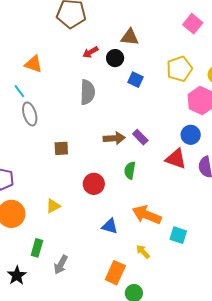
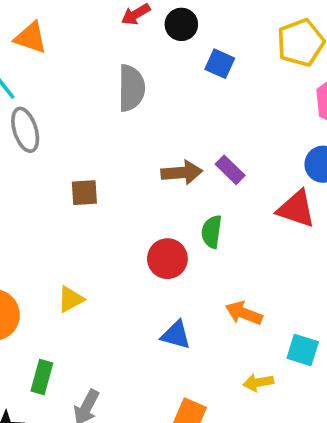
red circle: (94, 184) -> (167, 259), moved
orange arrow: (147, 215) -> (244, 313), size x0.7
yellow arrow: (143, 252) -> (258, 382), moved, turned -56

